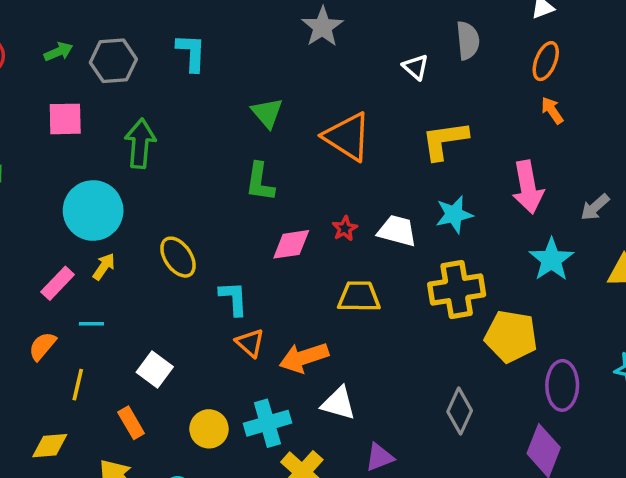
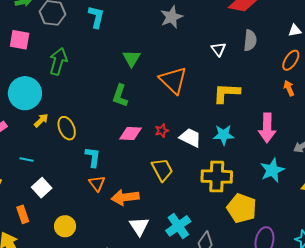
yellow arrow: (104, 267) -> (41, 120), moved
yellow trapezoid: (359, 297) -> (162, 170), turned 50
cyan line: (91, 324) -> (26, 159), moved
white triangle: (338, 403) -> (139, 226), turned 30
cyan cross: (267, 423) -> (178, 226), moved, turned -30

